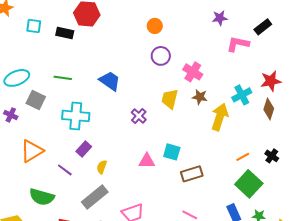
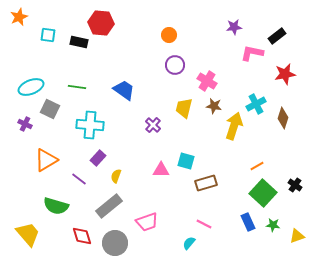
red star: (271, 81) -> (285, 74), moved
black cross: (272, 156) -> (295, 185), moved

